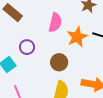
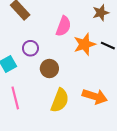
brown circle: (59, 62) -> (49, 69), moved

